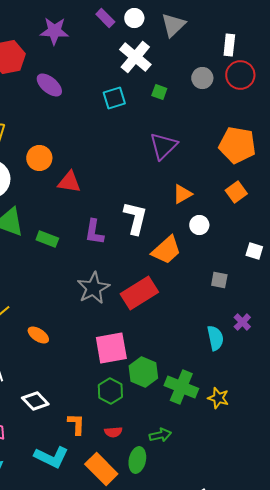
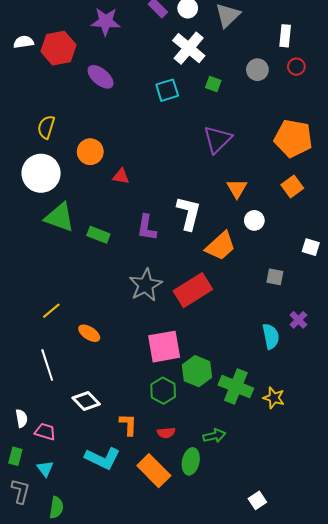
red circle: (240, 75) -> (296, 67), size x0.6
red triangle: (69, 182) -> (121, 176), size x0.7
orange triangle: (182, 194) -> (237, 189), turned -30

